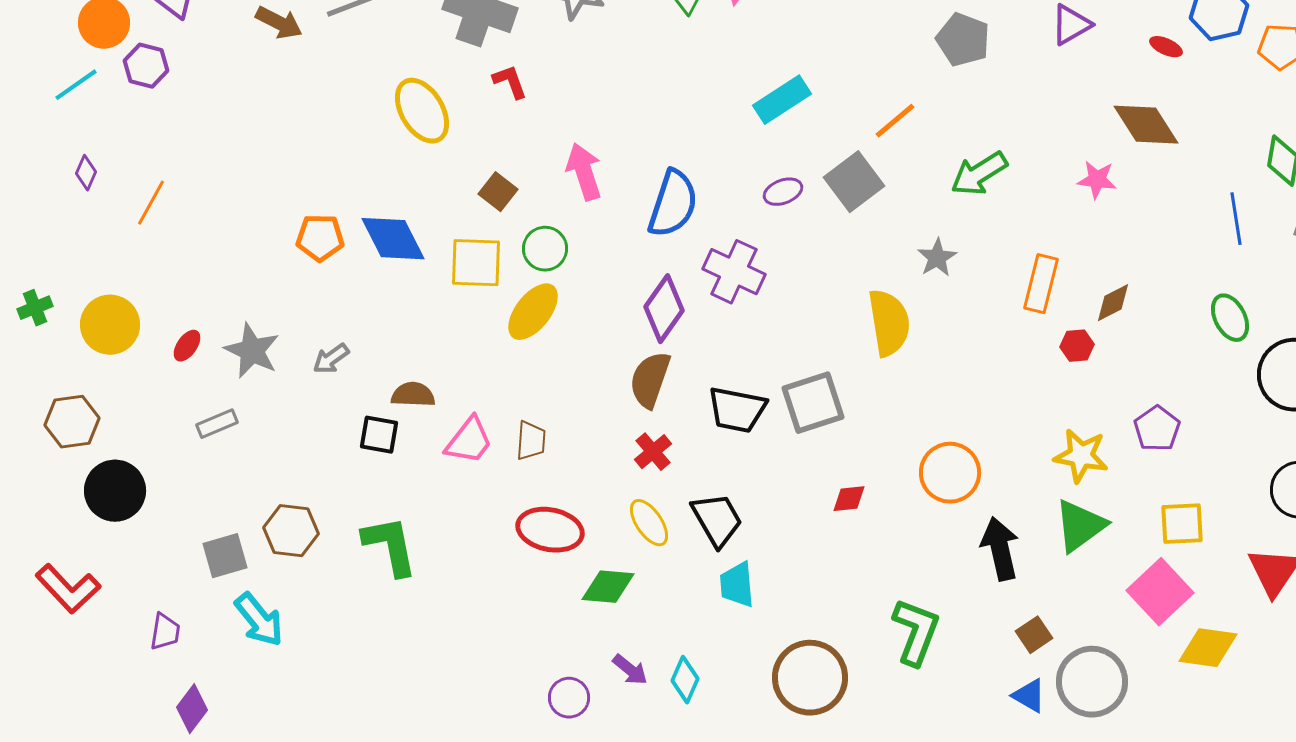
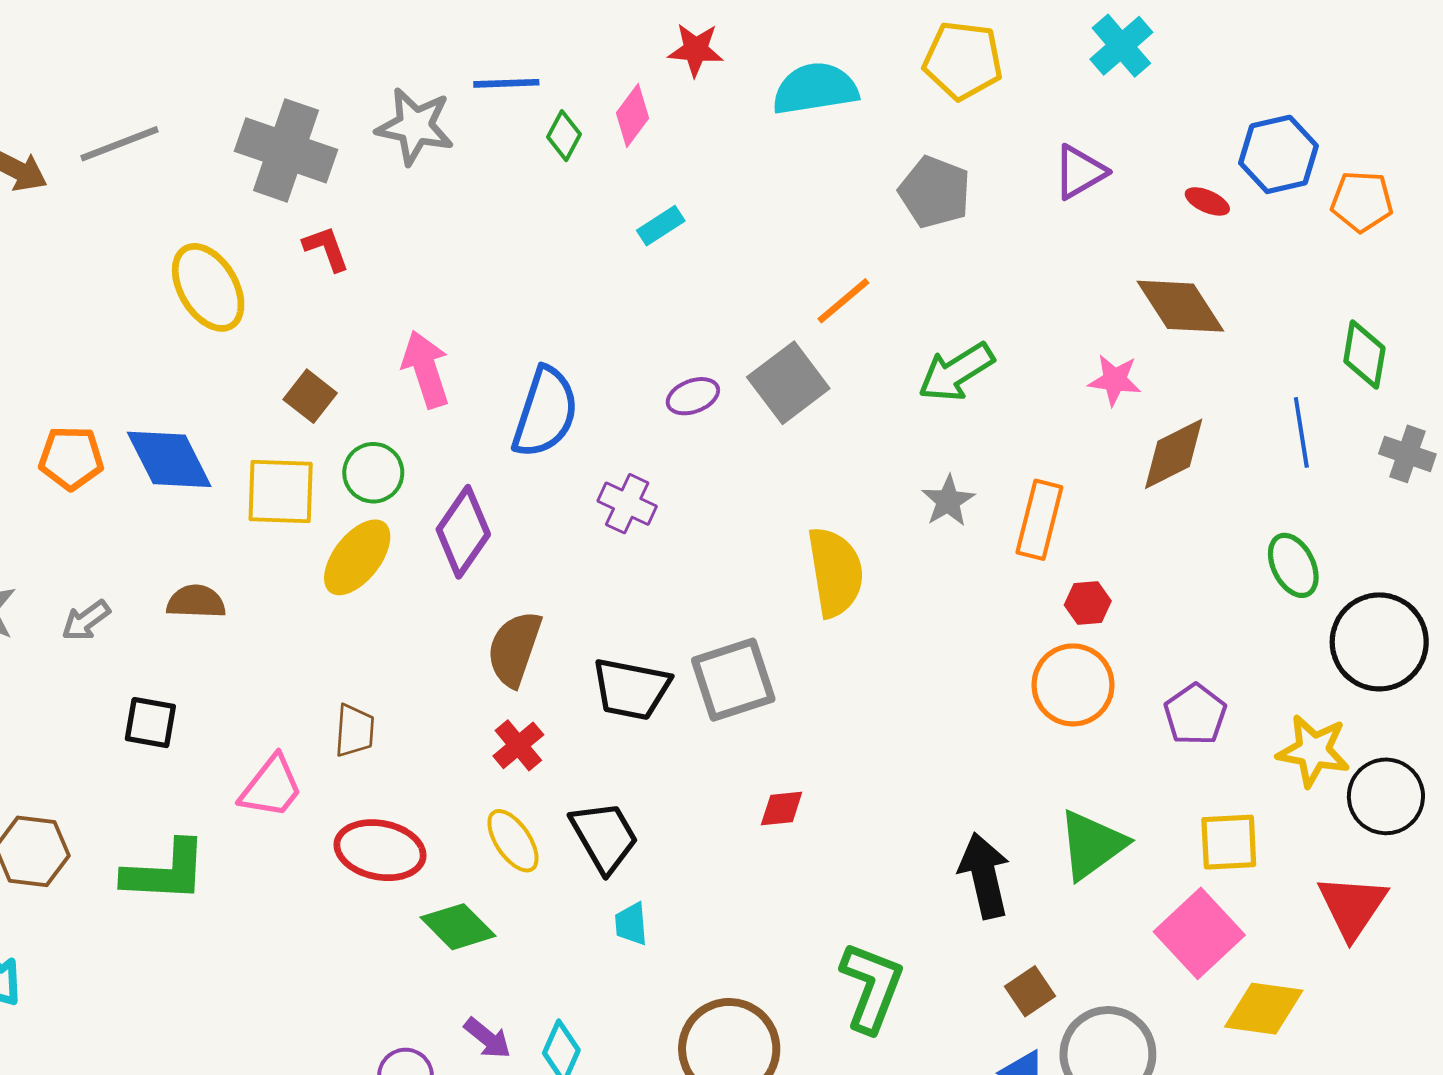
cyan rectangle: (782, 100) -> (661, 226), moved, size x0.6
gray star: (937, 258) -> (948, 501), moved
purple cross: (734, 272) -> (627, 504), size x0.7
brown diamond: (1113, 303) -> (1174, 454), moved, size x1.4
purple diamond: (664, 309) -> (463, 532), moved
brown semicircle: (413, 395) -> (196, 602), moved
pink trapezoid: (469, 441) -> (271, 787), moved
yellow star: (1081, 456) -> (1313, 751), moved
orange circle: (950, 473) -> (1073, 685), moved
green L-shape: (390, 546) -> (165, 872), turned 104
cyan trapezoid: (737, 585) -> (631, 924), size x0.7
green diamond: (608, 587) -> (458, 927), turned 40

